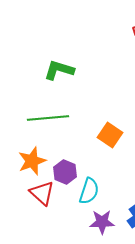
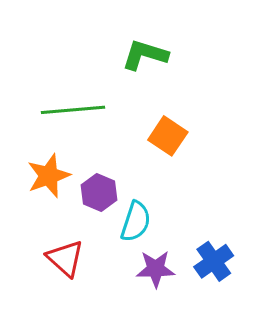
green L-shape: (59, 70) -> (145, 55), moved
red triangle: (42, 193) -> (65, 258), moved

